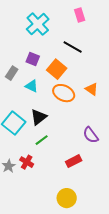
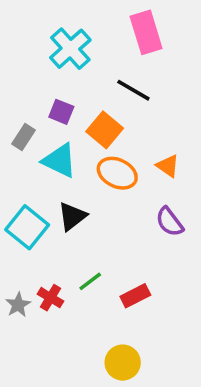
pink rectangle: (80, 15) -> (146, 32), size x1.6
cyan triangle: (32, 86) -> (60, 161), size x1.5
purple semicircle: (91, 135) -> (170, 222), moved
green line: (42, 140) -> (90, 281), moved

